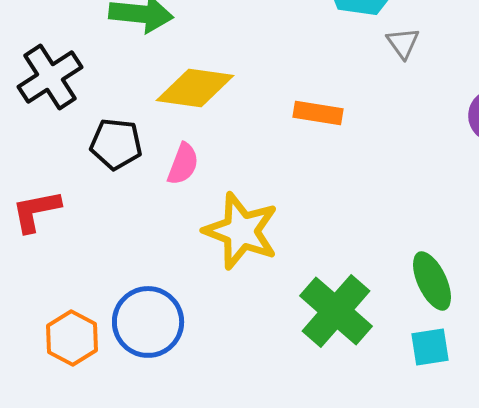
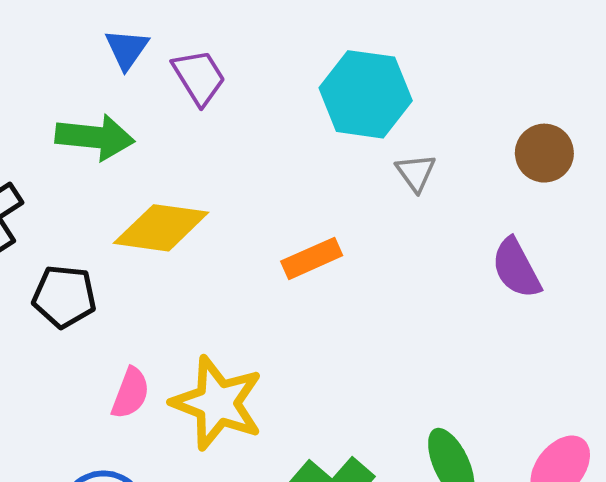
orange rectangle: (318, 113) -> (312, 258), turned -33
pink semicircle: (183, 164) -> (130, 393), moved

